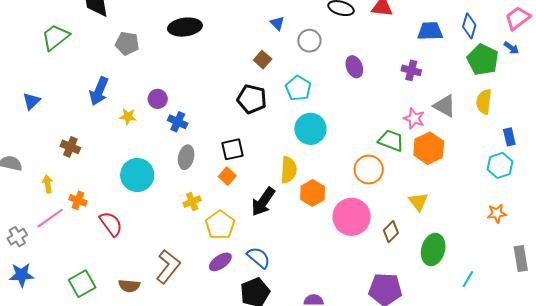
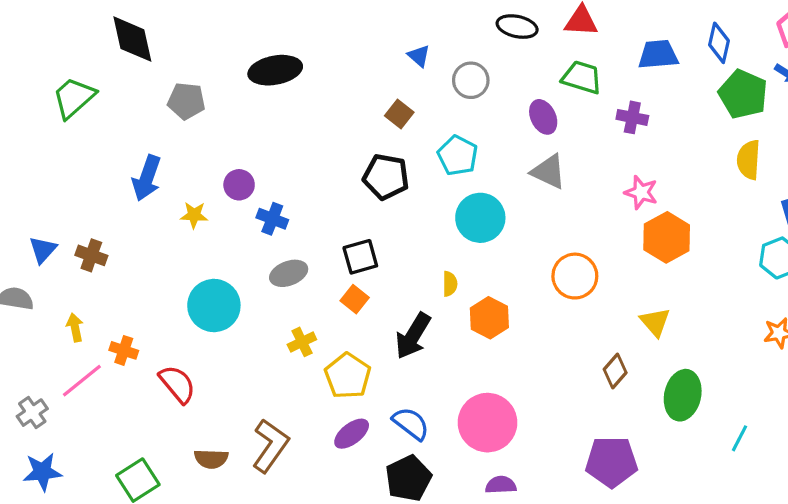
blue triangle: (31, 101) -> (43, 250), moved
gray triangle: (445, 106) -> (549, 172), moved
green trapezoid: (391, 140) -> (582, 77), moved
brown cross: (70, 147) -> (91, 255), moved
gray ellipse: (186, 157) -> (289, 273), turned 60
yellow semicircle: (289, 170) -> (450, 284), size x0.6
pink circle: (352, 217) -> (488, 423), moved
brown semicircle: (129, 286) -> (211, 459), moved

